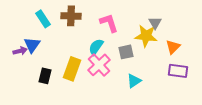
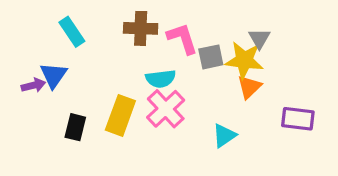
brown cross: (71, 16) -> (141, 28), moved
cyan semicircle: (96, 47) -> (161, 79), turned -132
orange triangle: (173, 47) -> (249, 87), moved
gray square: (126, 52) -> (211, 57), moved

